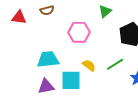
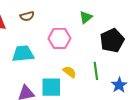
cyan trapezoid: (48, 59) -> (23, 54), moved
green line: (115, 64) -> (96, 71), turned -66

